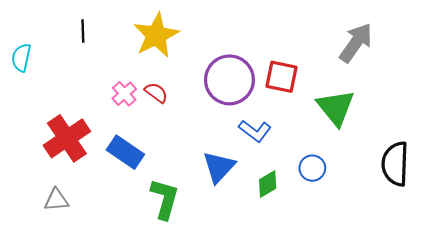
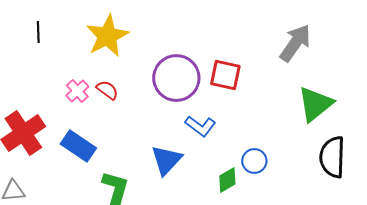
green triangle: (336, 108) -> (315, 104), moved, turned 30
green diamond: (268, 184) -> (227, 180), moved

